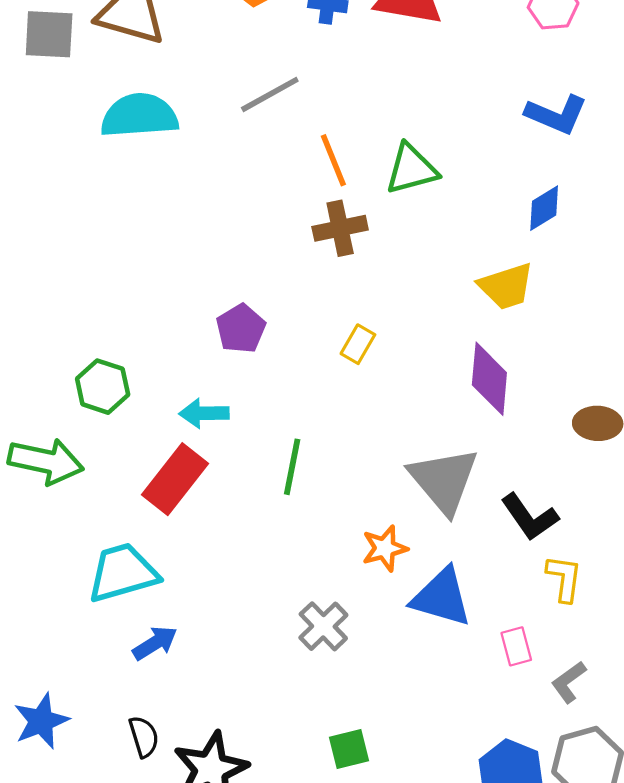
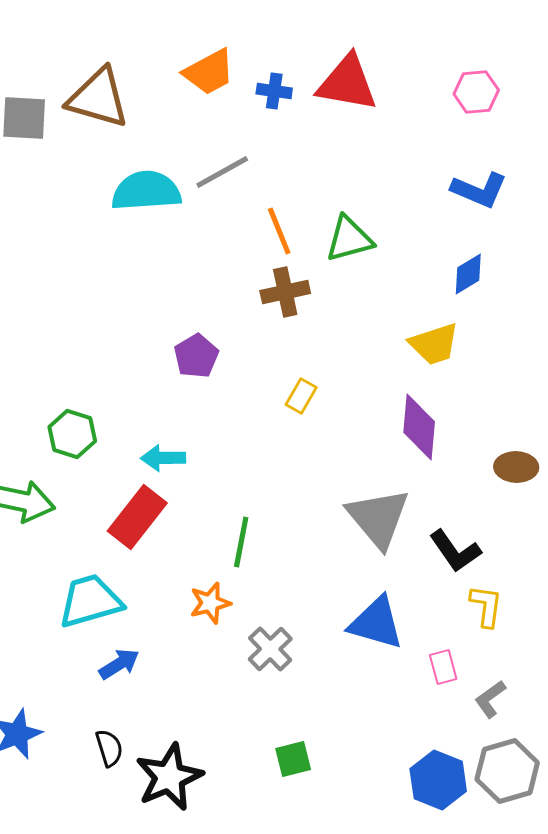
cyan semicircle: (139, 116) -> (146, 191), moved
purple pentagon: (241, 329) -> (196, 356), moved
green line: (292, 467) -> (241, 542), moved
orange star: (385, 548) -> (210, 603), moved

